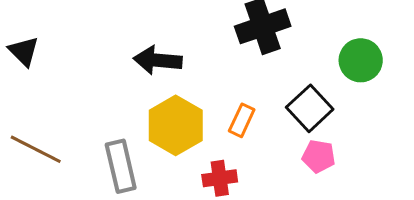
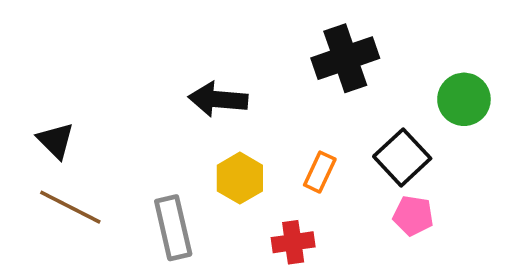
black triangle: (24, 51) -> (56, 141), moved
yellow hexagon: (176, 125) -> (240, 178), size x0.7

